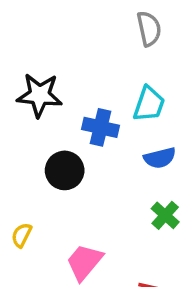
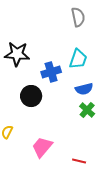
blue cross: (101, 127) -> (51, 72), turned -30
green cross: (165, 215) -> (87, 110), moved

